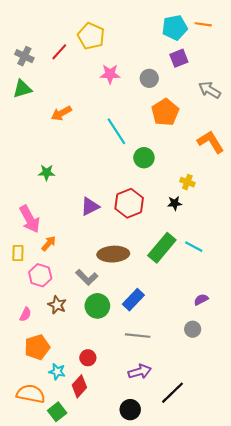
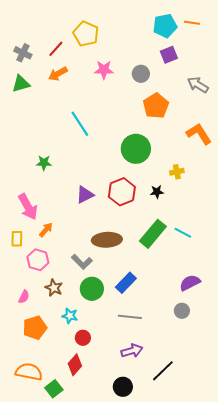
orange arrow: (61, 113) -> (58, 74), moved
cyan line: (116, 131) -> (80, 124), moved
green circle: (144, 158) -> (136, 149), size x1.5
yellow cross: (187, 182) -> (177, 172), turned -32
black star: (175, 203) -> (157, 192), moved
purple semicircle: (201, 300) -> (190, 283), size x1.5
cyan star: (57, 372) -> (70, 316), moved

